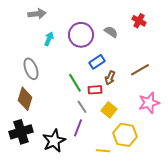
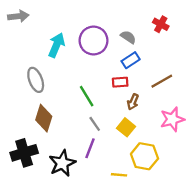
gray arrow: (37, 14) -> (18, 16), moved
cyan arrow: (49, 39) -> (56, 45), size x1.5
blue rectangle: (97, 62) -> (131, 60), moved
brown arrow: (110, 78) -> (133, 102), moved
red rectangle: (95, 90) -> (120, 82), moved
brown diamond: (25, 99) -> (44, 118), moved

